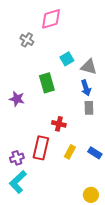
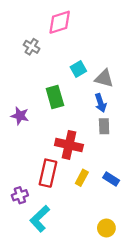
red cross: (59, 124) -> (69, 145), size x1.6
purple cross: (17, 158) -> (20, 195), moved
cyan L-shape: (18, 182) -> (40, 219), moved

